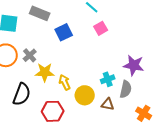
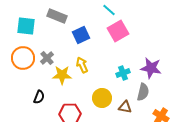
pink square: (101, 28) -> (118, 31), size x1.5
cyan cross: (108, 79) -> (123, 73), moved
yellow arrow: (65, 82) -> (82, 65), moved
black semicircle: (22, 94) -> (39, 97), size x0.6

